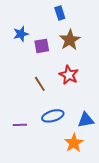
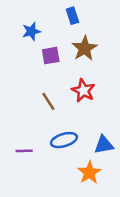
blue star: (21, 34) -> (31, 31), moved

